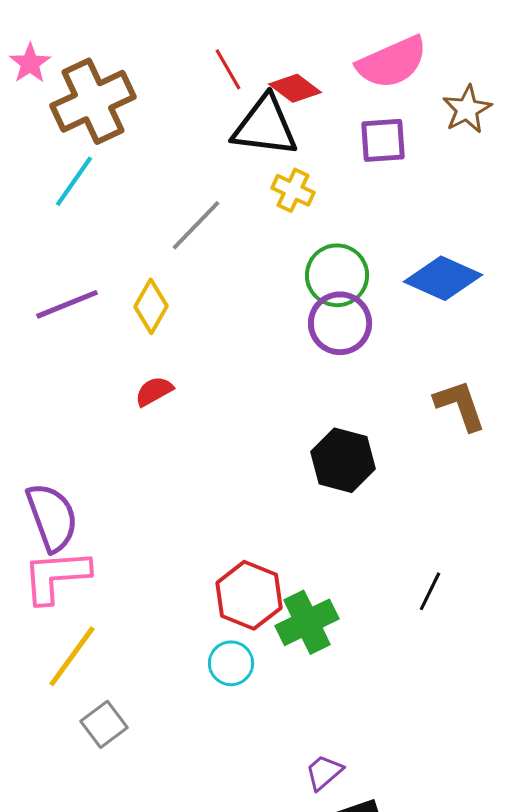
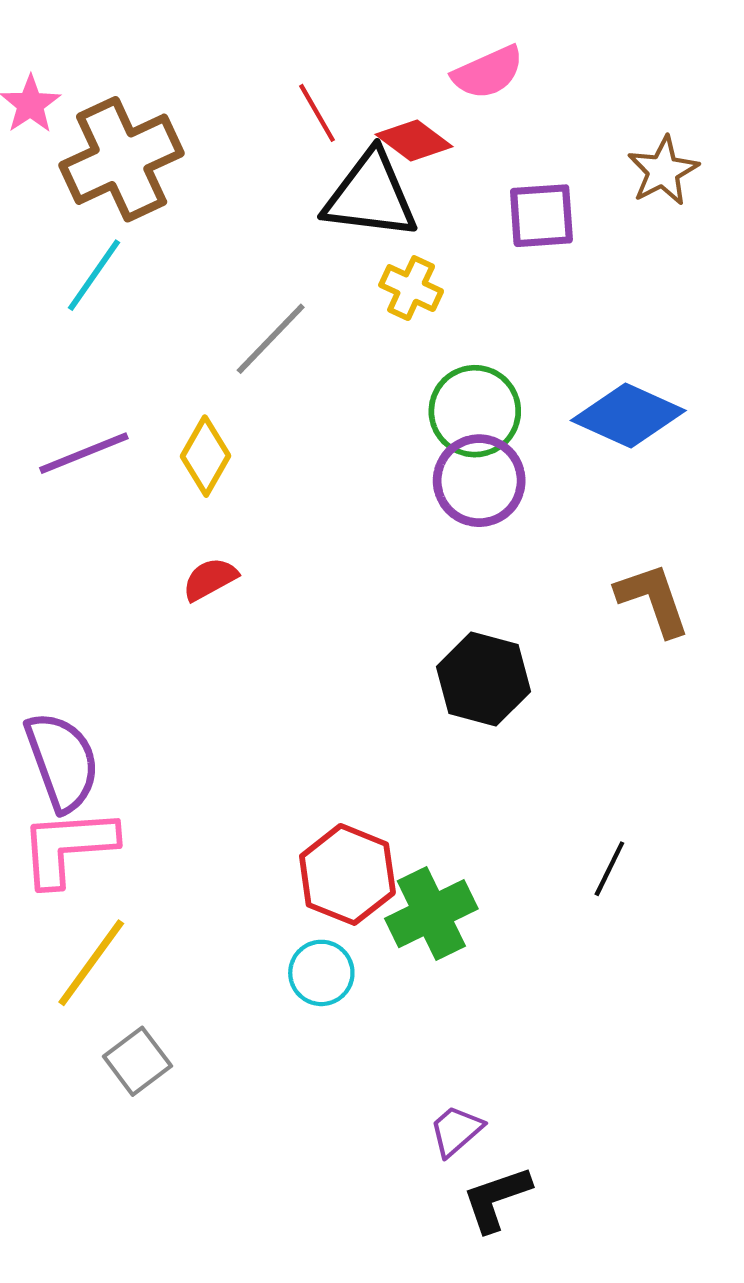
pink semicircle: (392, 62) -> (488, 72), moved, size x0.7

